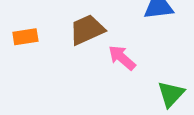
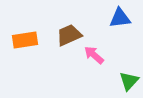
orange rectangle: (25, 37) -> (25, 40), size x1.4

